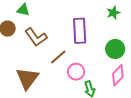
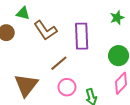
brown L-shape: (36, 37) -> (45, 30), moved
pink circle: (76, 72) -> (67, 87), moved

